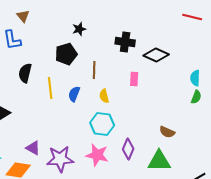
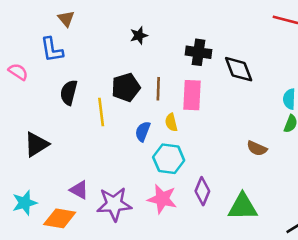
black pentagon: (66, 54) -> (126, 87), moved
black diamond: (156, 55) -> (239, 69), turned 45
pink rectangle: (134, 79) -> (192, 95), moved, size x1.6
blue semicircle: (74, 94) -> (143, 131), moved
brown semicircle: (167, 132) -> (257, 148), moved

